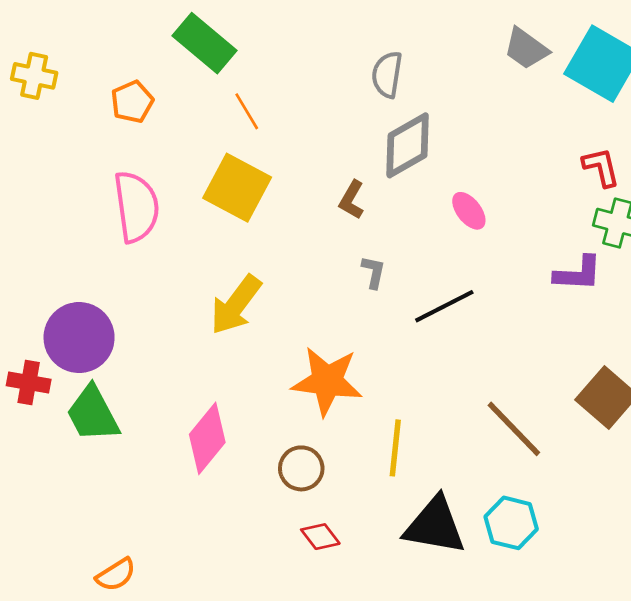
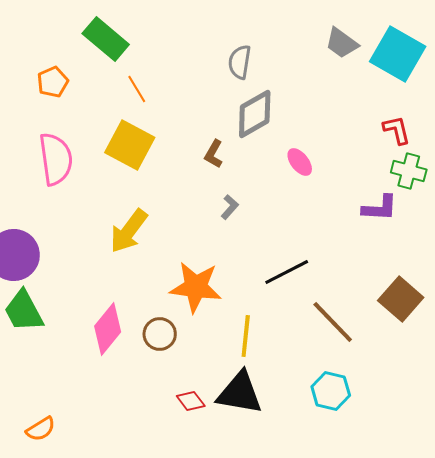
gray L-shape: (373, 272) -> (230, 207), turned 30
black line: (444, 306) -> (287, 272), moved
brown circle: (301, 468) -> (160, 334), moved
black triangle: (435, 526) -> (240, 393), moved

